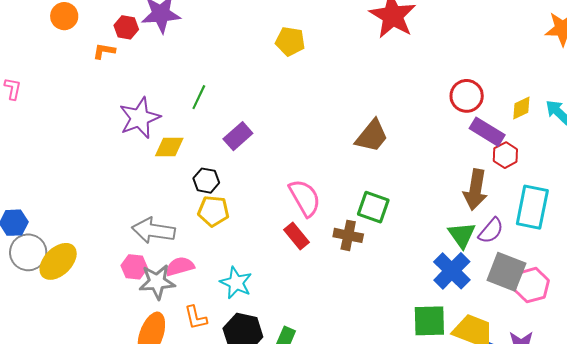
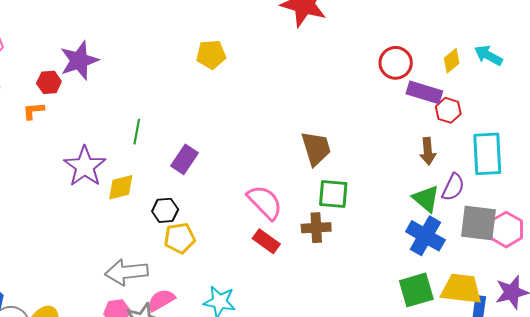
brown trapezoid: (372, 136) -> (316, 148), moved, turned -42
brown arrow: (475, 190) -> (428, 151), size x0.7

